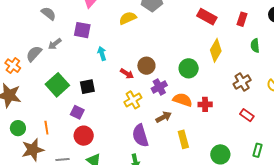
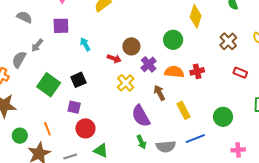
brown arrow: (164, 117) -> (159, 93), turned -77

